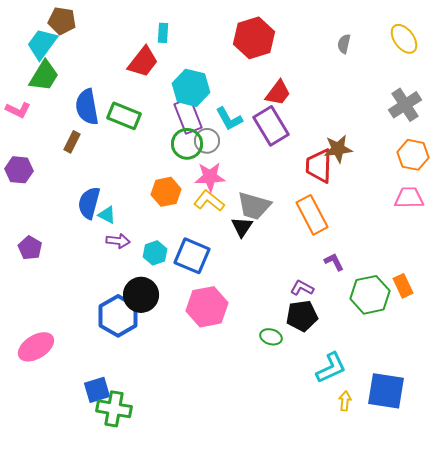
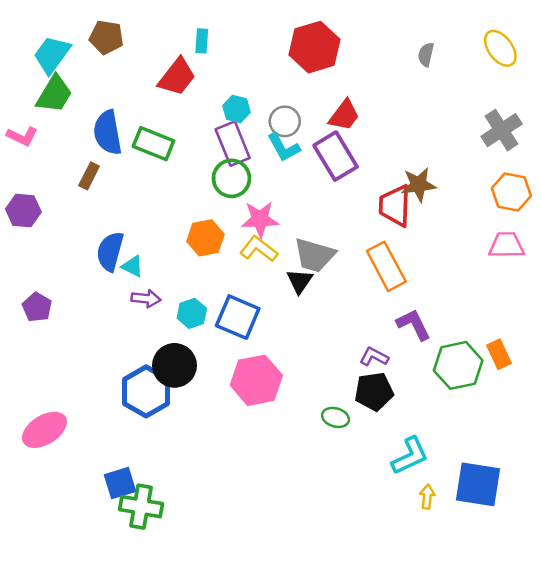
brown pentagon: (62, 21) -> (106, 37), moved
cyan hexagon: (191, 88) -> (236, 109), size x0.6
gray circle: (207, 141) -> (285, 121), moved
purple L-shape: (334, 262) -> (414, 325), size x1.4

